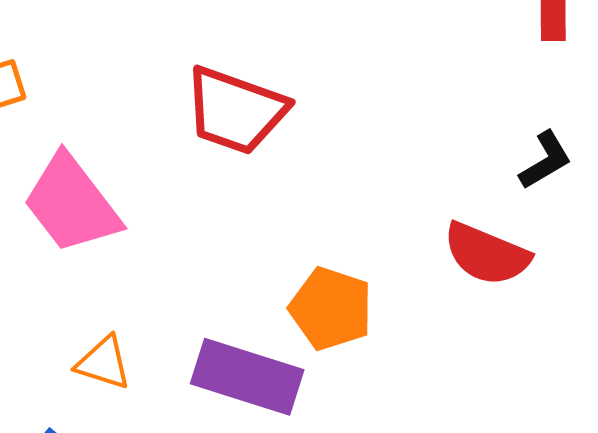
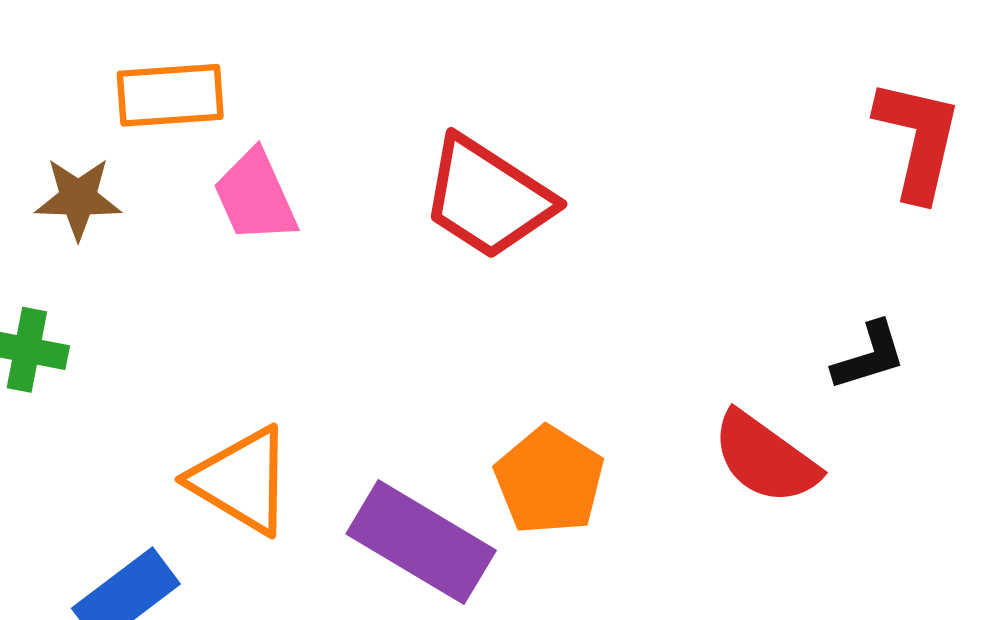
pink trapezoid: (72, 204) -> (255, 196), moved, size x0.7
orange triangle: (103, 363) -> (241, 480), size x1.5

